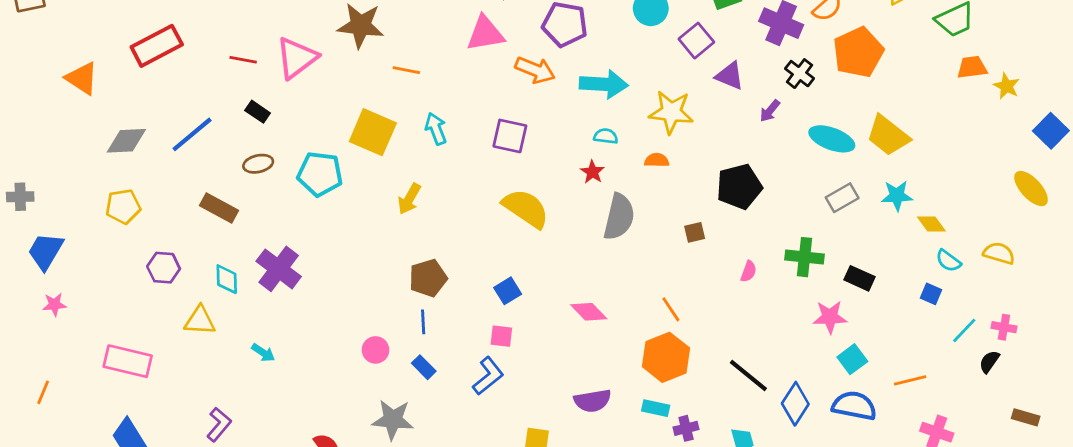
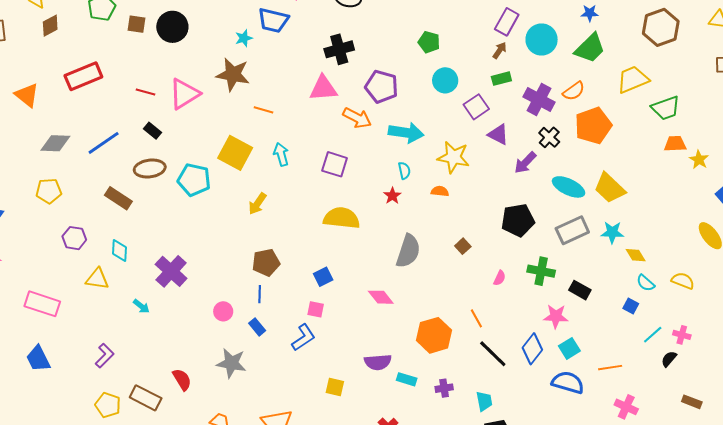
purple arrow: (770, 111) -> (525, 163), size x1.4
cyan semicircle: (606, 136) -> (404, 171), turned 66
brown ellipse: (258, 164) -> (150, 168), size x1.4
black pentagon: (739, 187) -> (518, 220), moved
gray rectangle: (842, 198) -> (572, 230), size x1.4
yellow semicircle: (526, 208) -> (342, 218), turned -33
gray semicircle: (619, 217) -> (408, 251), moved
brown square: (695, 232) -> (463, 246), turned -35
purple cross: (279, 269) -> (171, 271), moved
orange line: (671, 309) -> (476, 318), moved
blue diamond: (795, 404) -> (532, 349), moved
cyan rectangle: (656, 408) -> (407, 379), moved

